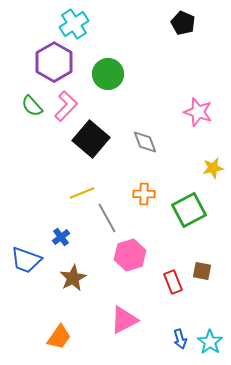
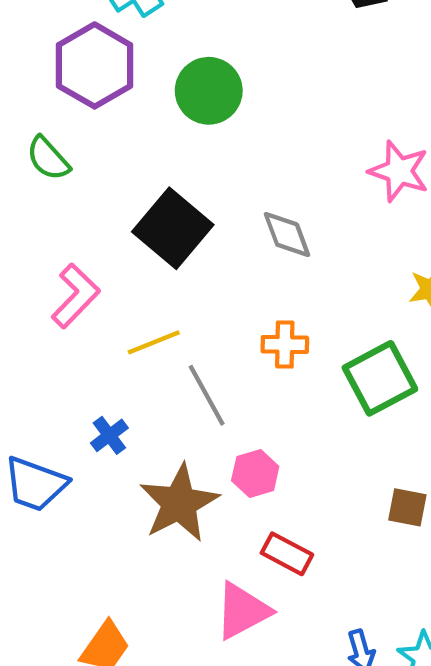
pink L-shape: (66, 106) -> (76, 296), moved
pink hexagon: (130, 255) -> (255, 473), size x0.7
brown star: (73, 278) -> (179, 503), moved, size x1.4
red rectangle: (173, 282) -> (287, 554), moved, turned -40

